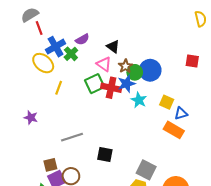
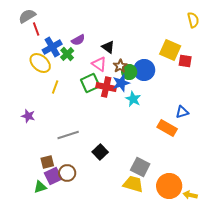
yellow square: (167, 102) -> (170, 50), moved, size x1.5
blue triangle: (181, 113) -> (182, 112), moved
black square: (105, 155) -> (100, 152), turned 35

